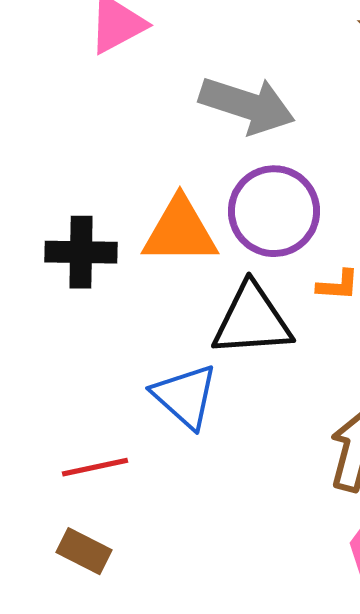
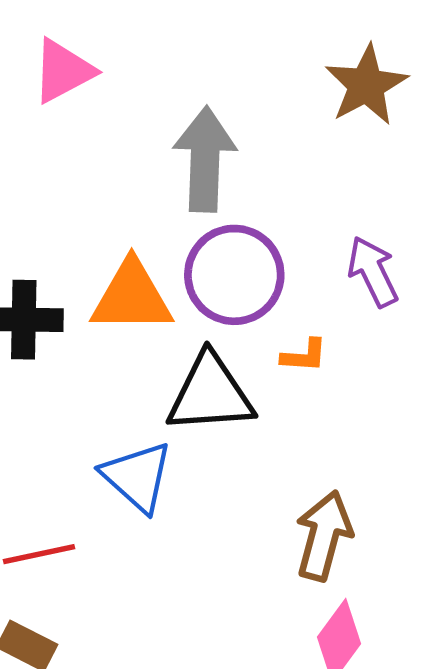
gray arrow: (247, 105) -> (205, 159), turned -106

